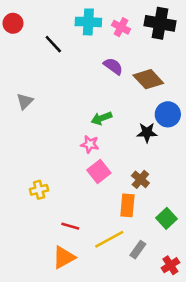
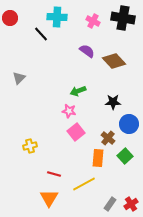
cyan cross: (88, 22) -> (57, 17), moved
blue circle: (168, 114) -> (129, 124), moved
green square: (166, 218) -> (125, 156), moved
gray rectangle: (138, 250) -> (110, 204), moved
orange triangle: (64, 257) -> (49, 198), turned -30

